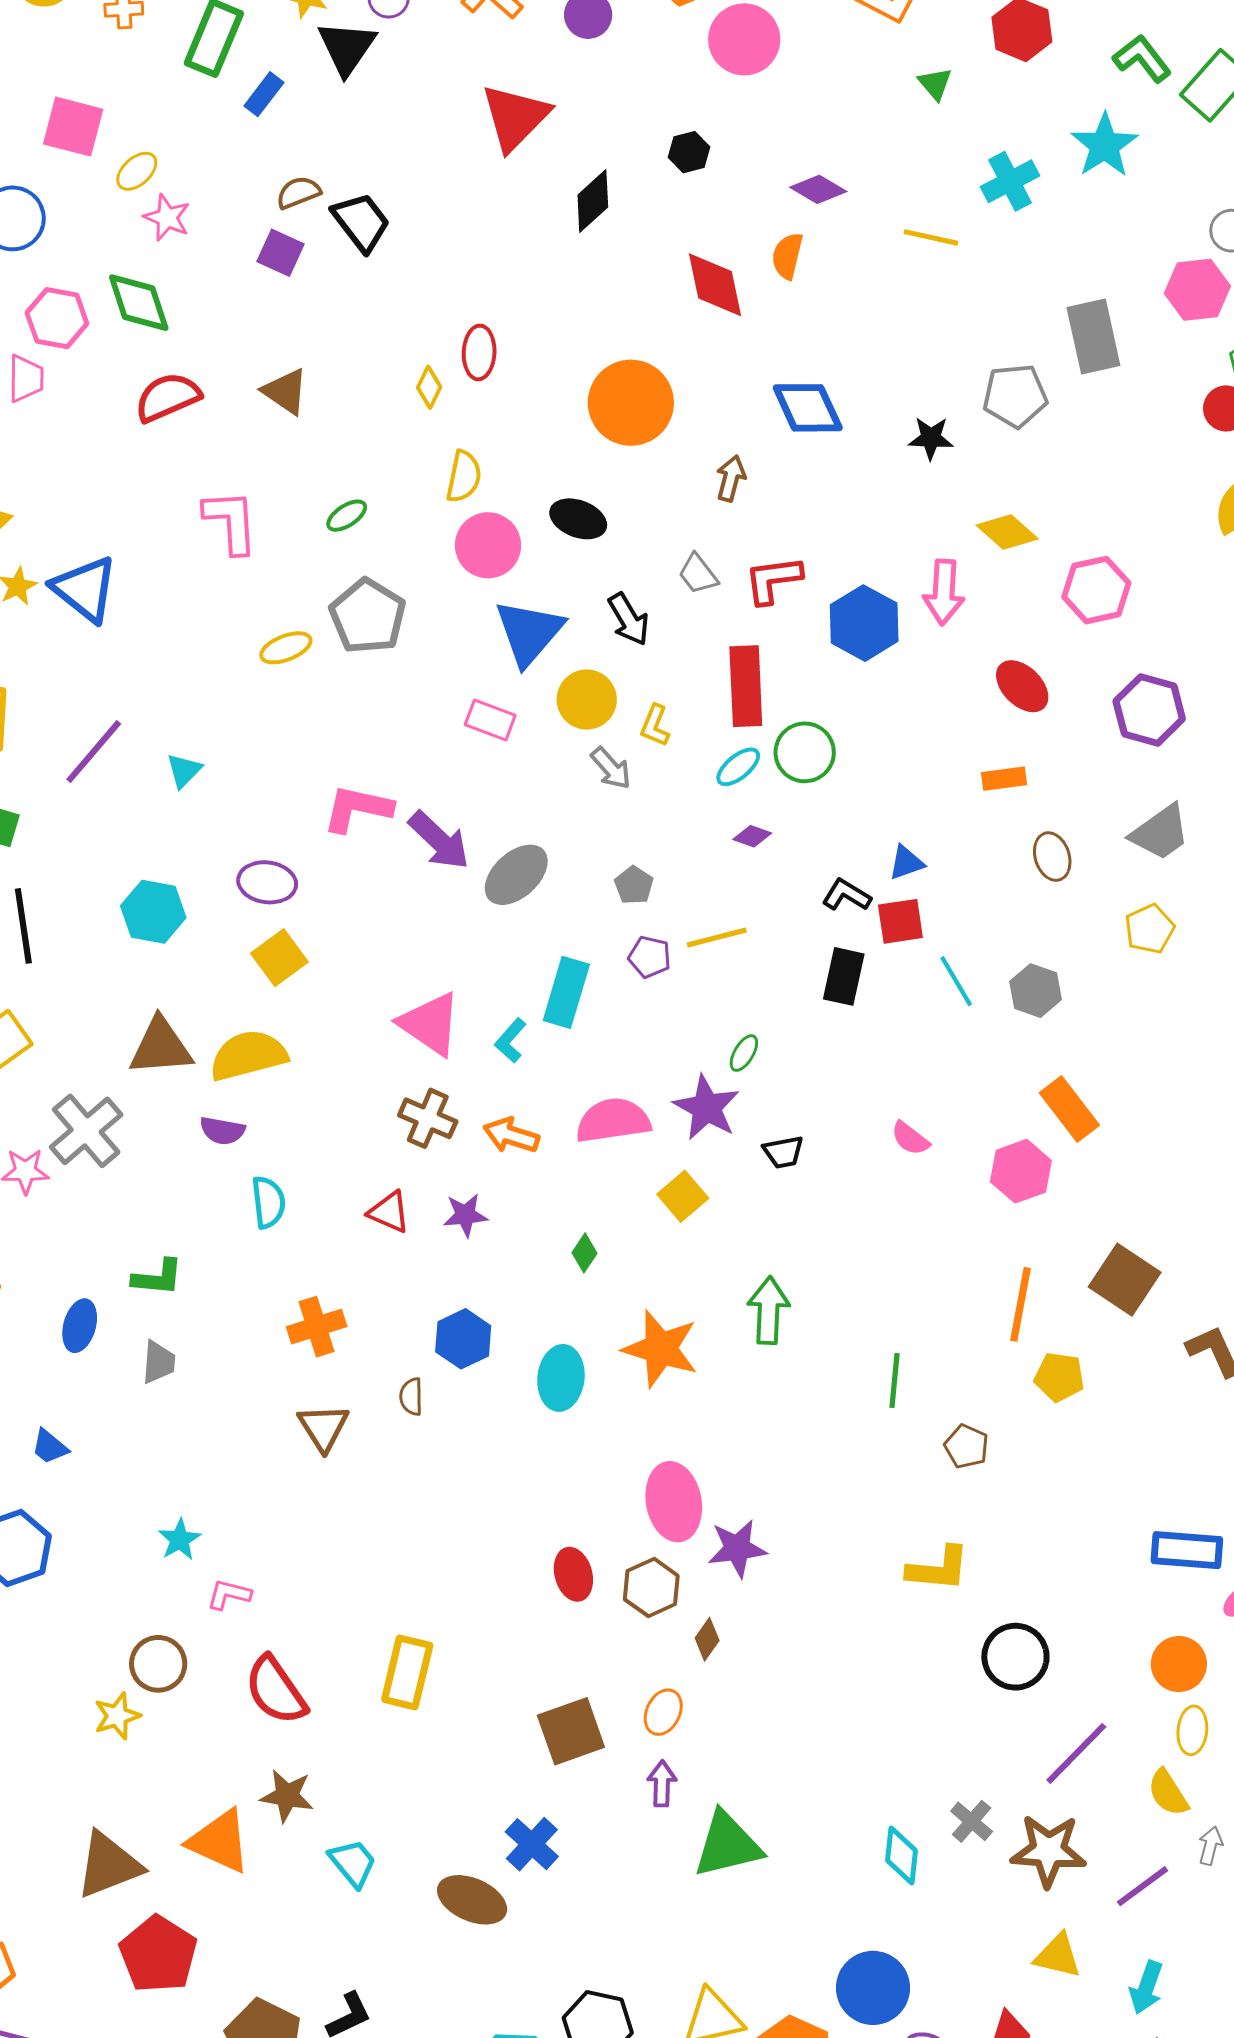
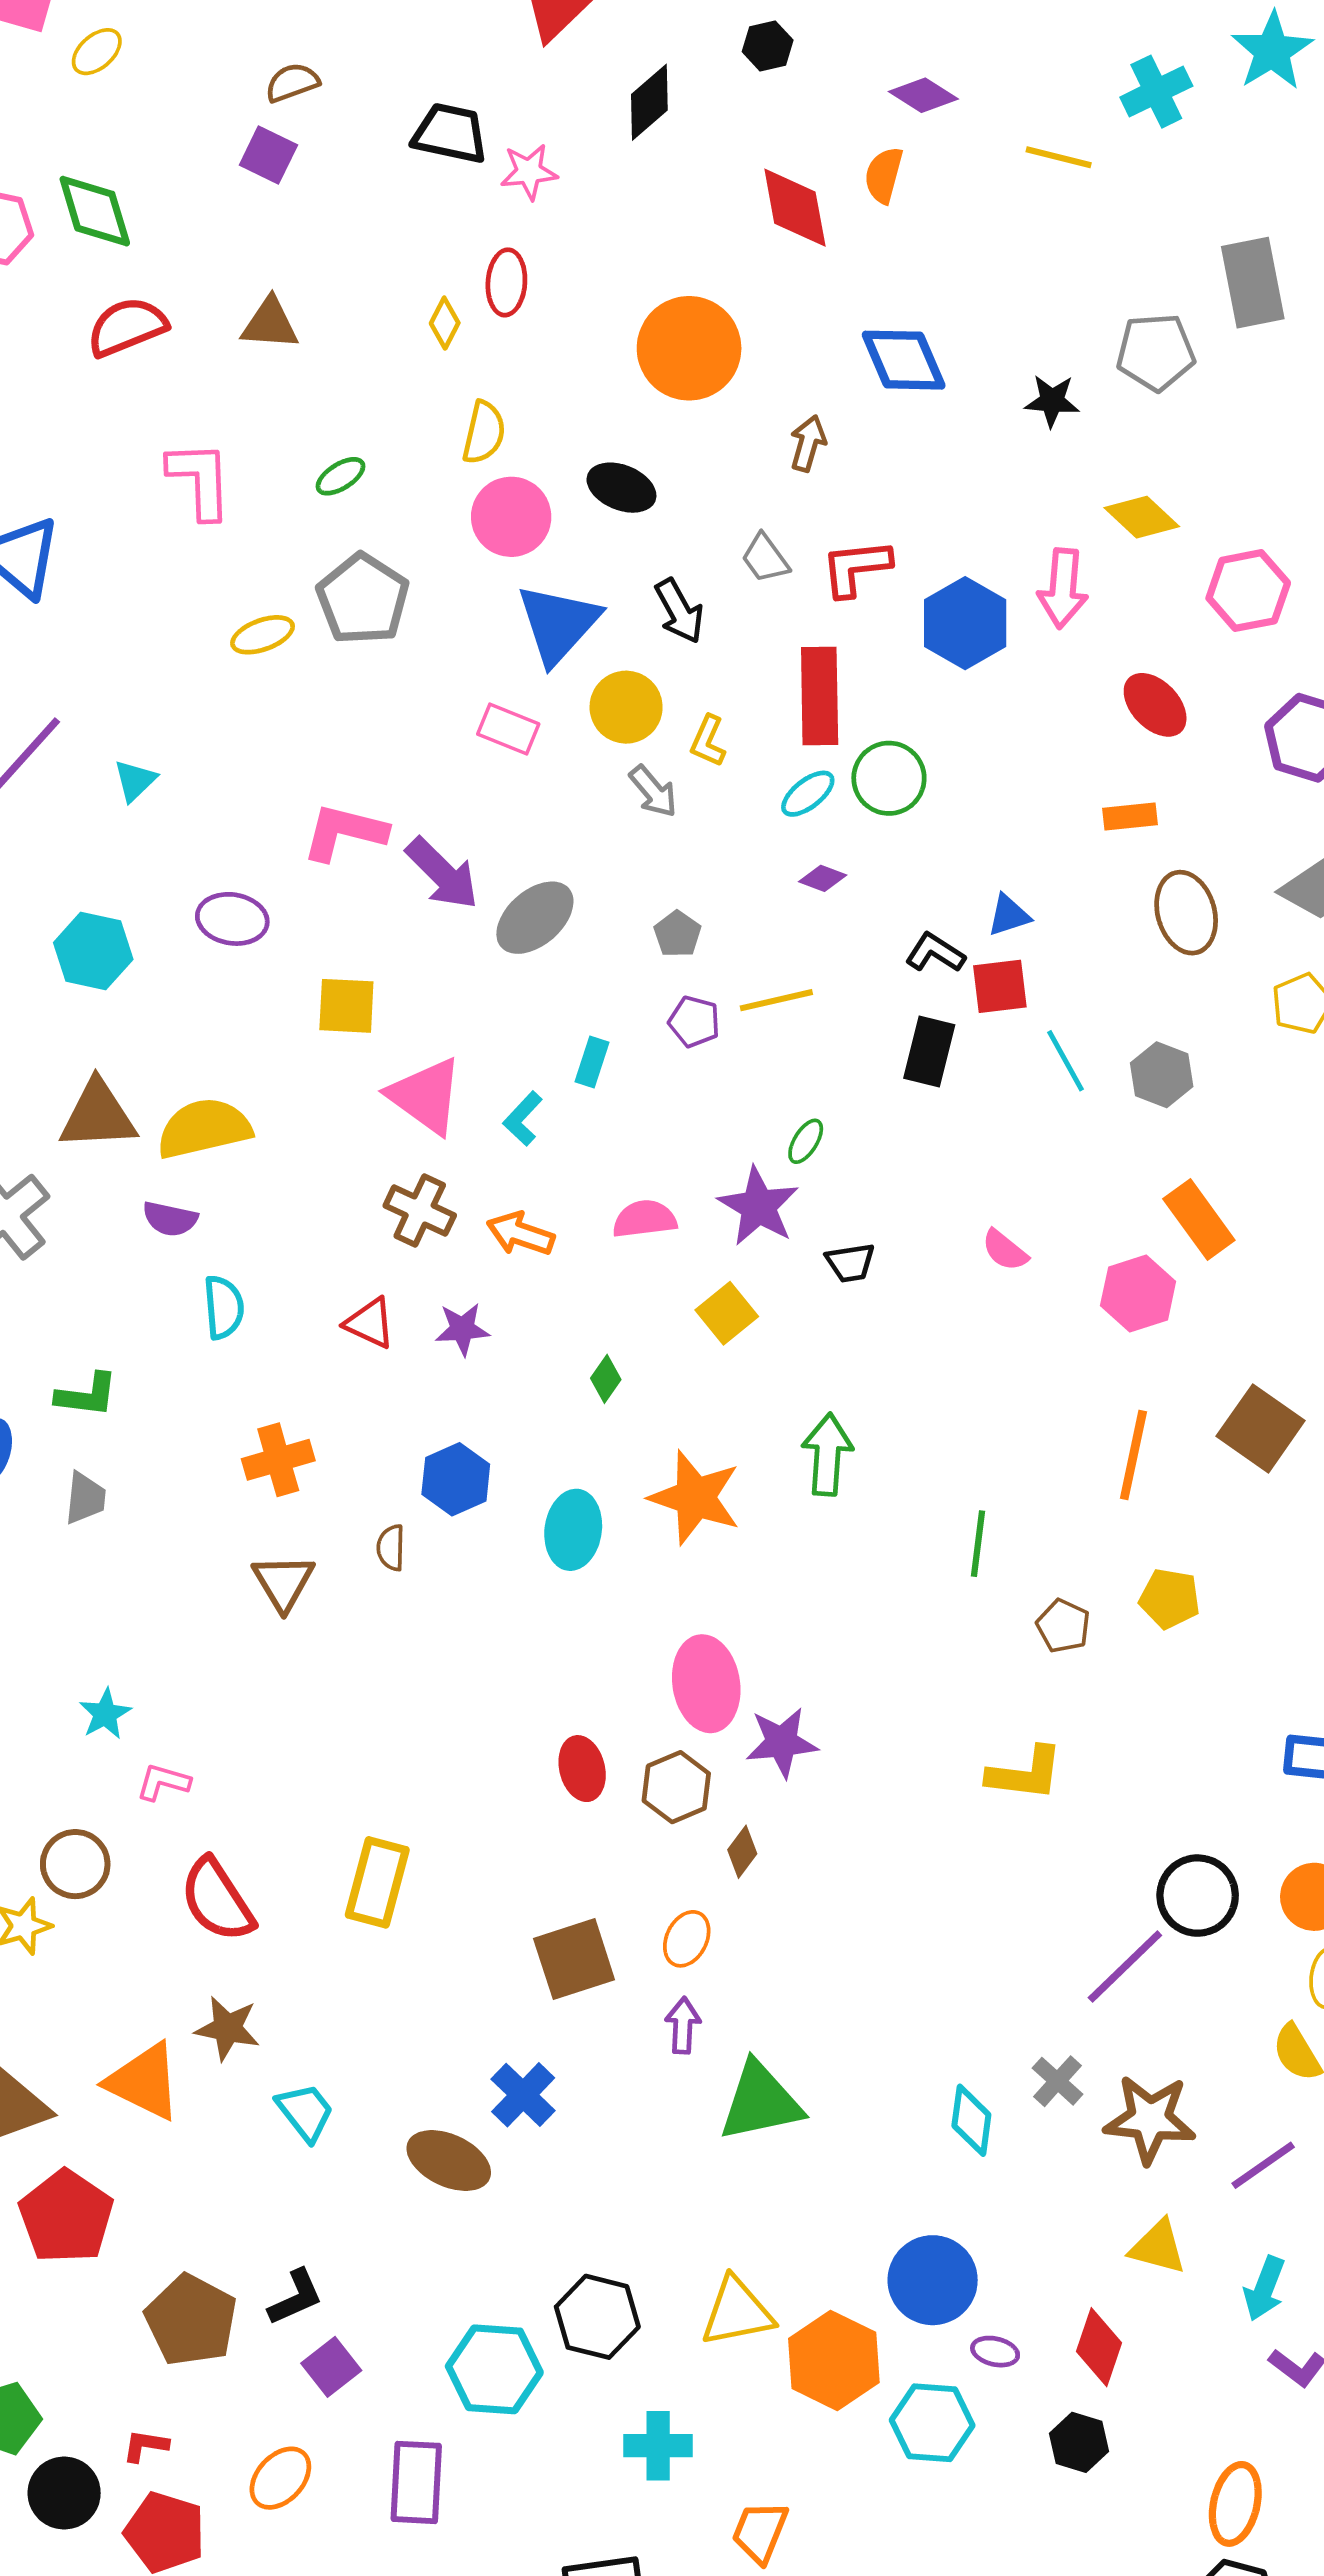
pink star: (167, 218) -> (529, 172), moved, turned -30
black trapezoid: (361, 222) -> (450, 133), moved, turned -42
brown triangle: (285, 392) -> (270, 324), turned -32
brown ellipse: (1052, 857) -> (1186, 913), size x1.4
yellow square: (279, 958) -> (346, 1006), moved, turned 38
cyan rectangle: (566, 992) -> (592, 1062), size x0.6
pink semicircle: (613, 1121) -> (645, 1219), size x0.7
yellow pentagon: (1059, 1377) -> (1170, 1599), moved
black circle: (1015, 1657) -> (1198, 1896), moved
purple line: (1076, 1753) -> (1125, 1966), moved

